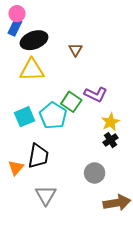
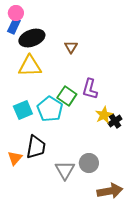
purple L-shape: (96, 94) -> (90, 89), turned 80
black cross: (110, 140) -> (115, 121), moved
gray triangle: (46, 195) -> (65, 170), moved

